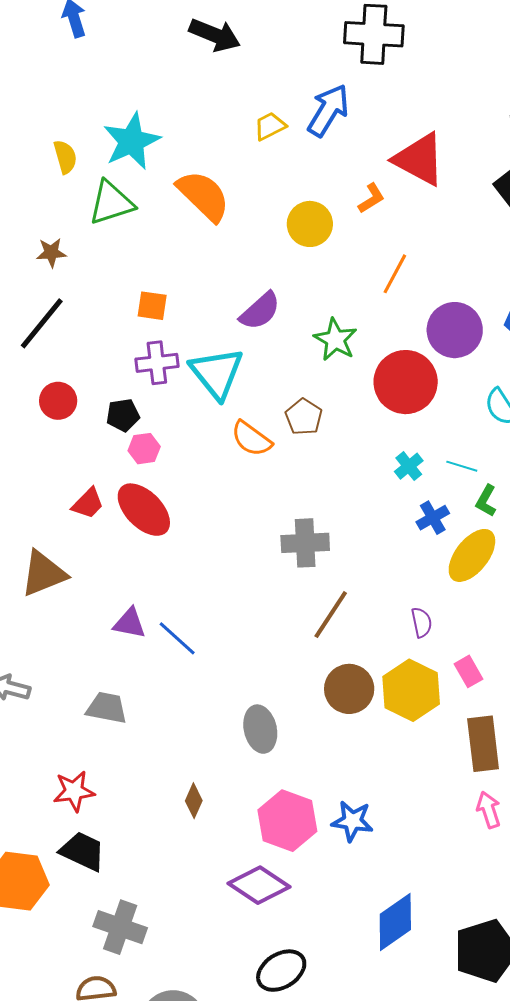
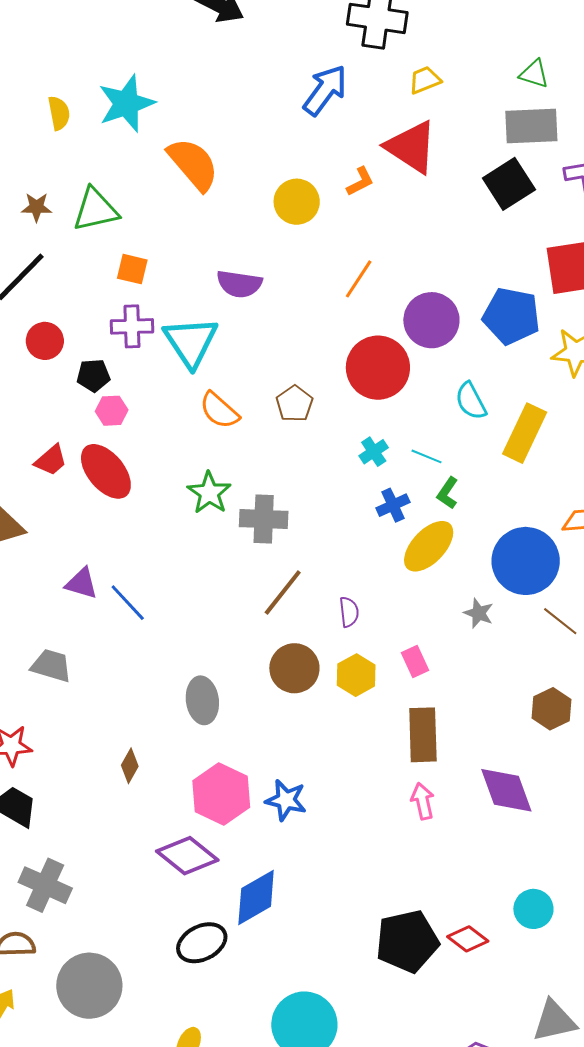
yellow trapezoid: (270, 126) -> (425, 80), moved
green triangle: (111, 203) -> (96, 210), moved
orange line: (395, 274) -> (359, 279), moved
purple semicircle: (260, 311) -> (239, 284), turned 45
green star: (335, 340) -> (209, 493), moved
red circle: (58, 401) -> (45, 341), moved
brown pentagon: (304, 417) -> (294, 404), moved
purple semicircle: (422, 622) -> (349, 612), moved
yellow hexagon: (411, 690) -> (356, 675), size x0.7
blue diamond: (395, 922) -> (256, 897), moved

